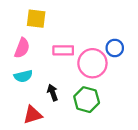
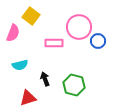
yellow square: (36, 19) -> (31, 16), turned 30
pink semicircle: (22, 48) -> (13, 33), moved
pink circle: (92, 63) -> (79, 27), moved

